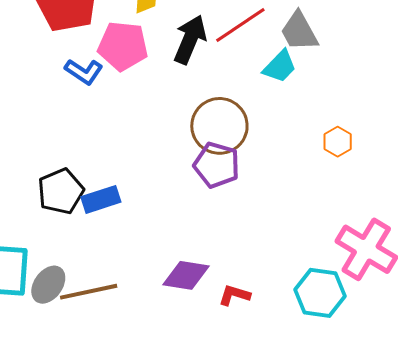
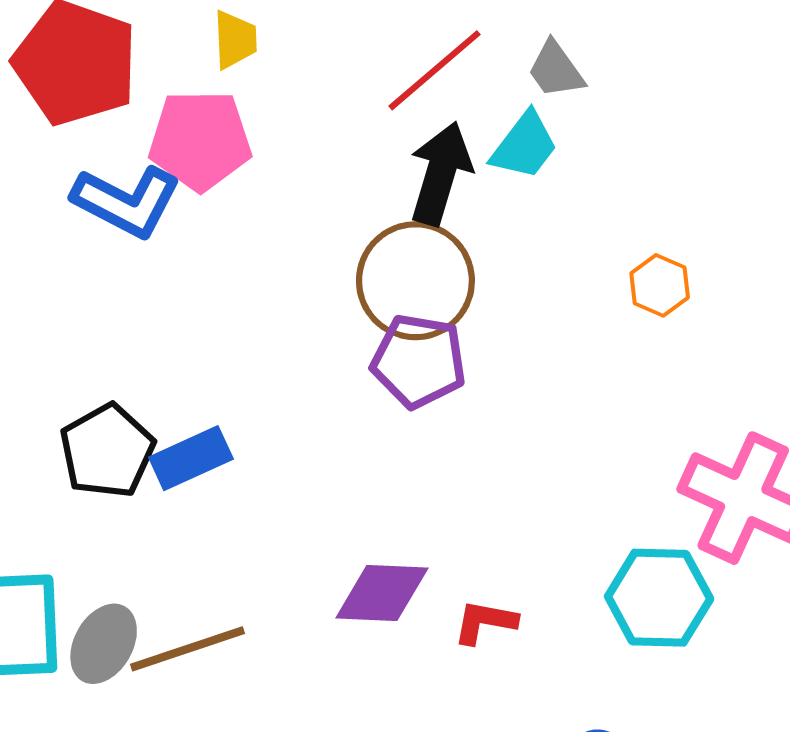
gray trapezoid: (299, 31) -> (556, 70), size x0.7
black arrow: (190, 39) -> (441, 173), moved
blue L-shape: (84, 72) -> (127, 201), size x1.4

